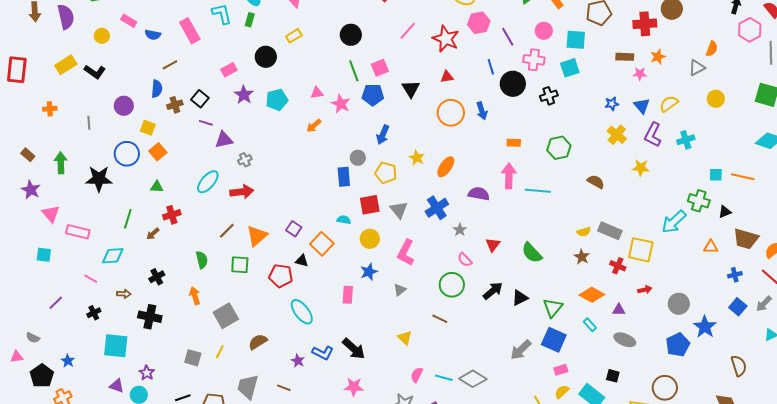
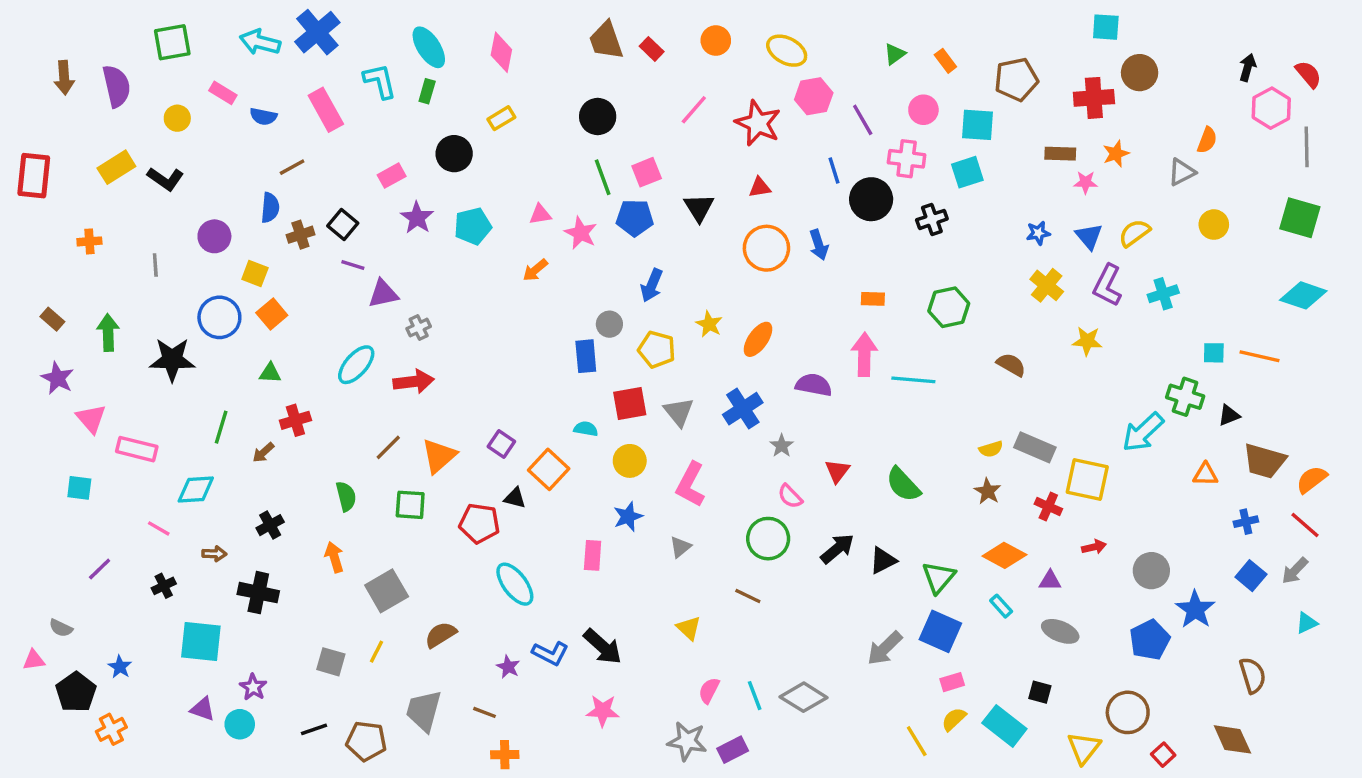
cyan line: (444, 378) -> (755, 696), turned 54

